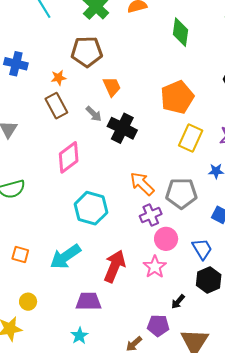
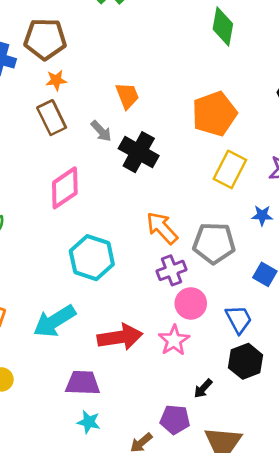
brown pentagon: (87, 52) -> (45, 39), moved
red arrow: (115, 266) -> (120, 337), turned 56
cyan star: (80, 336) -> (89, 422), moved, turned -30

